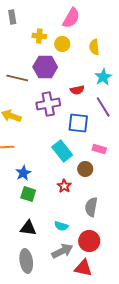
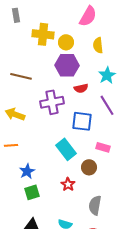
pink semicircle: (71, 18) -> (88, 16), moved
yellow cross: (39, 36) -> (43, 34), size x1.5
purple hexagon: (45, 67) -> (67, 65), moved
green square: (28, 194) -> (32, 192), turned -35

